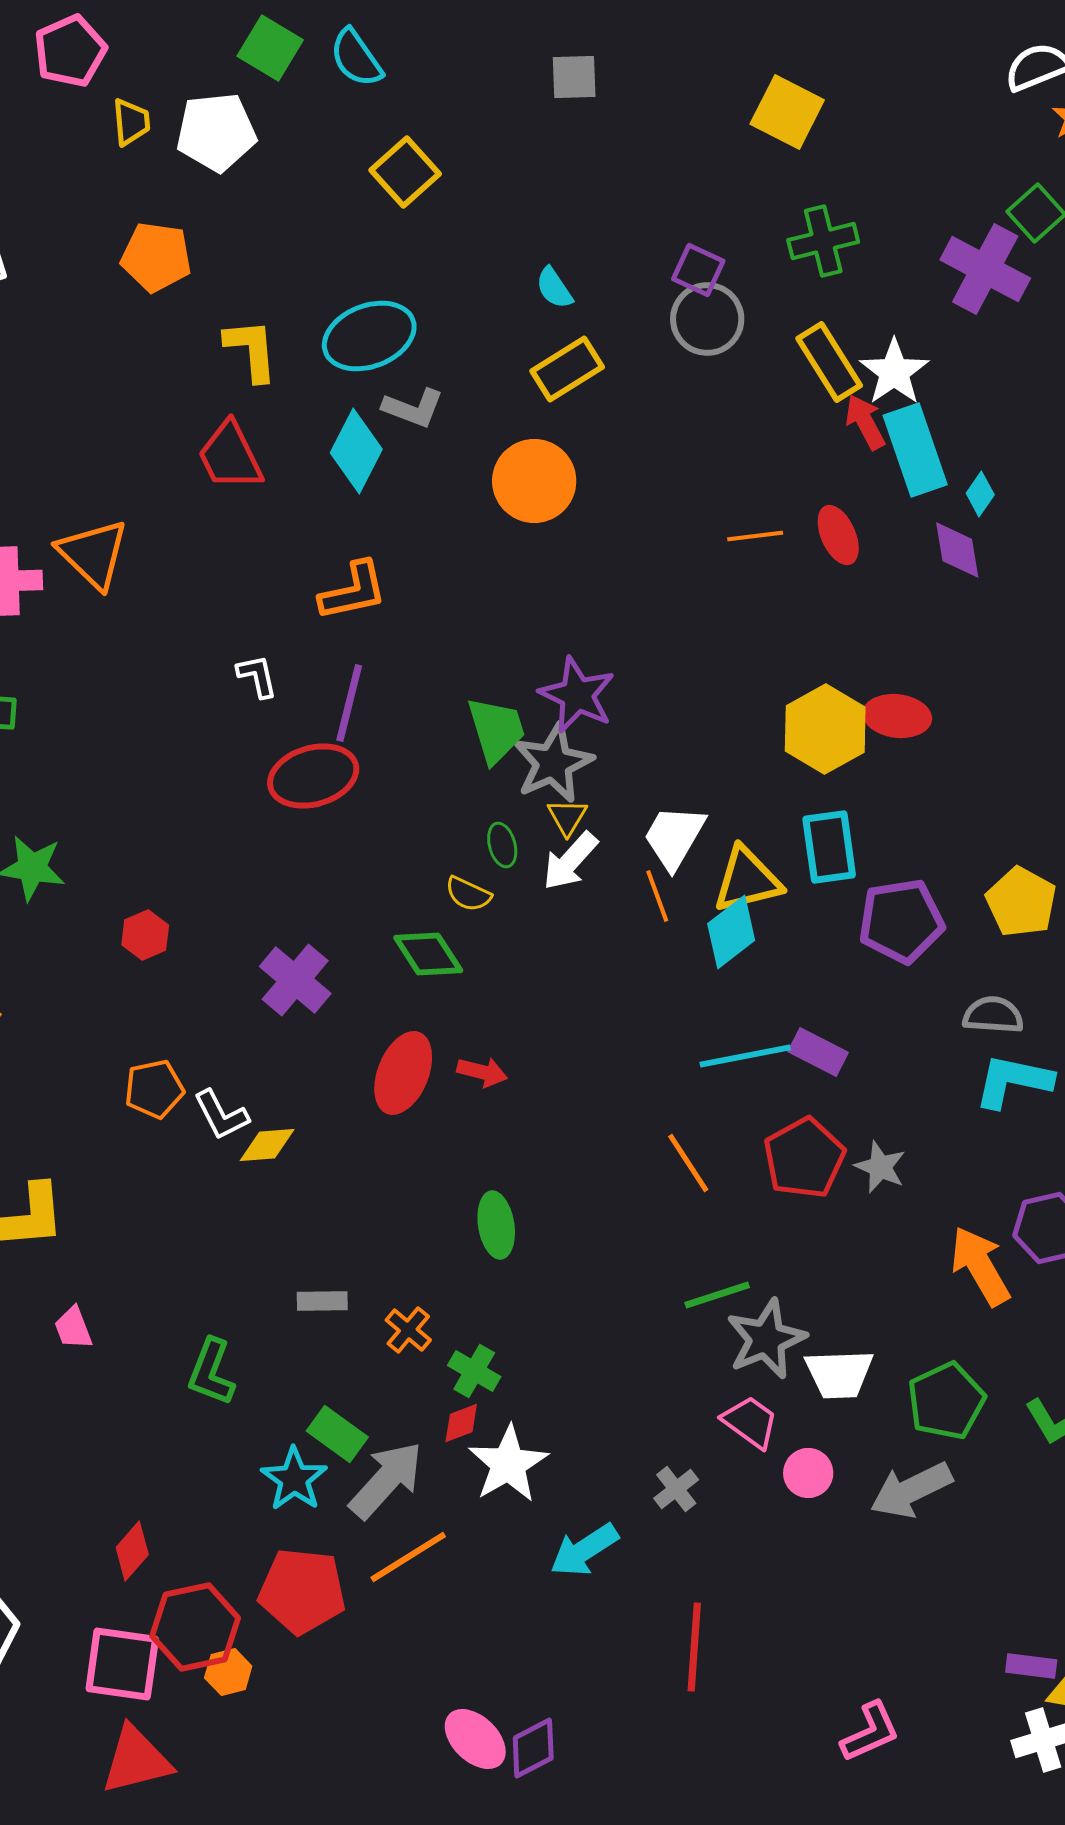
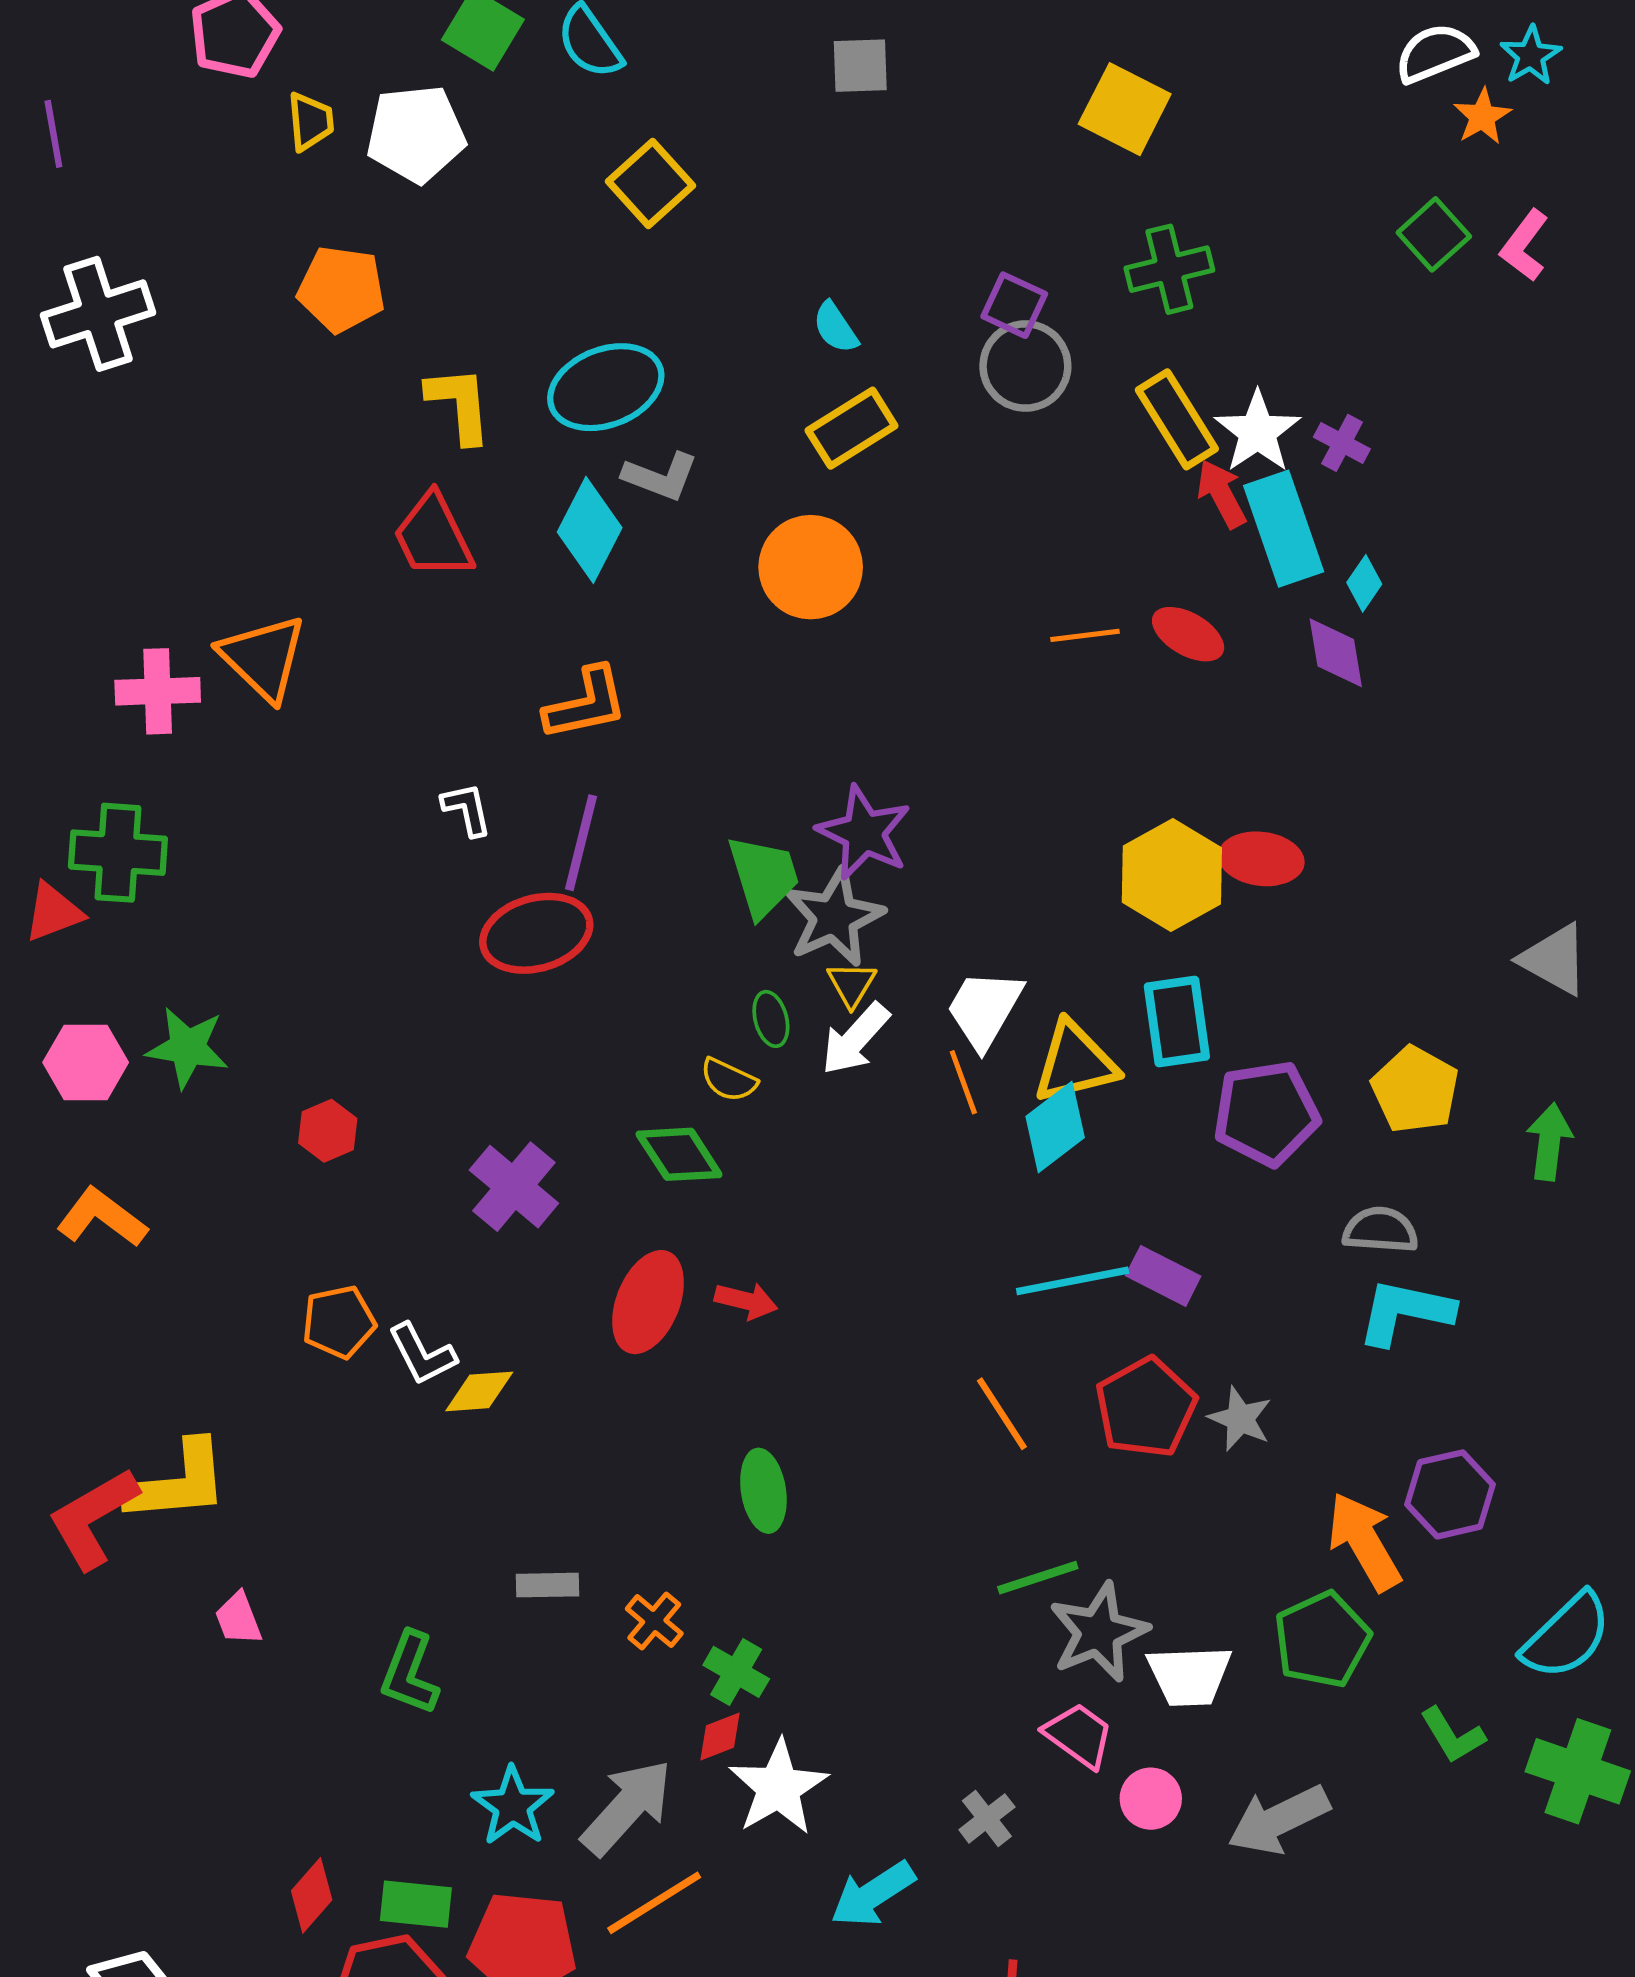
purple cross: (985, 269) -> (1342, 443), moved, size x0.5
red ellipse: (838, 535) -> (1188, 634), turned -36
green pentagon: (946, 1401) -> (1322, 1640), moved
green rectangle: (337, 1434) -> (416, 1904), moved, turned -30

